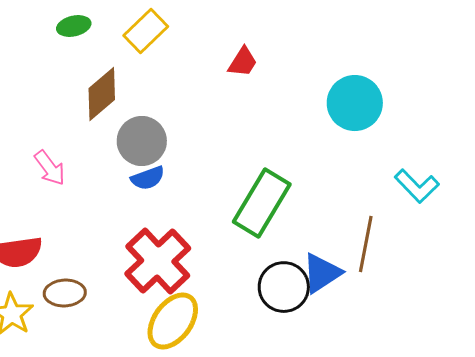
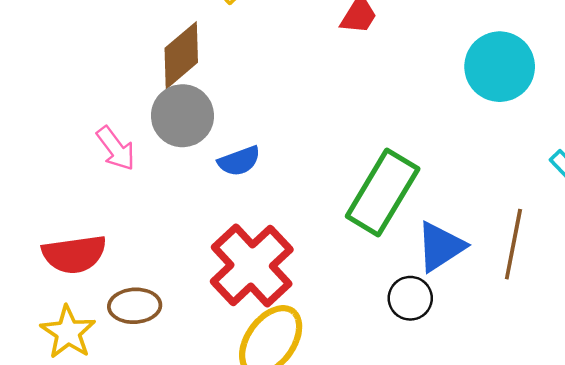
gray circle: (142, 141) -> (182, 116), moved
blue triangle: (322, 273) -> (440, 247), moved
black circle: (284, 287) -> (410, 298), size x0.7

